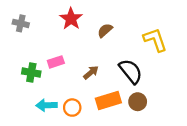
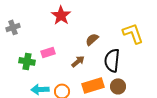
gray cross: (21, 23) -> (13, 27), moved, turned -32
brown semicircle: (105, 30) -> (92, 39), moved
black semicircle: (131, 71) -> (112, 60), turned -135

